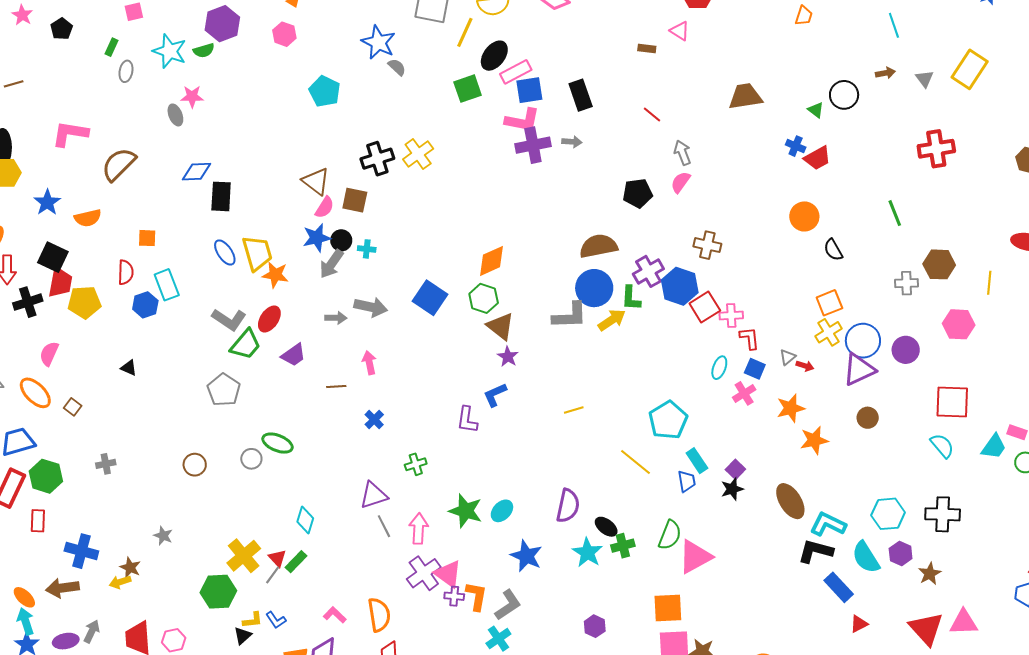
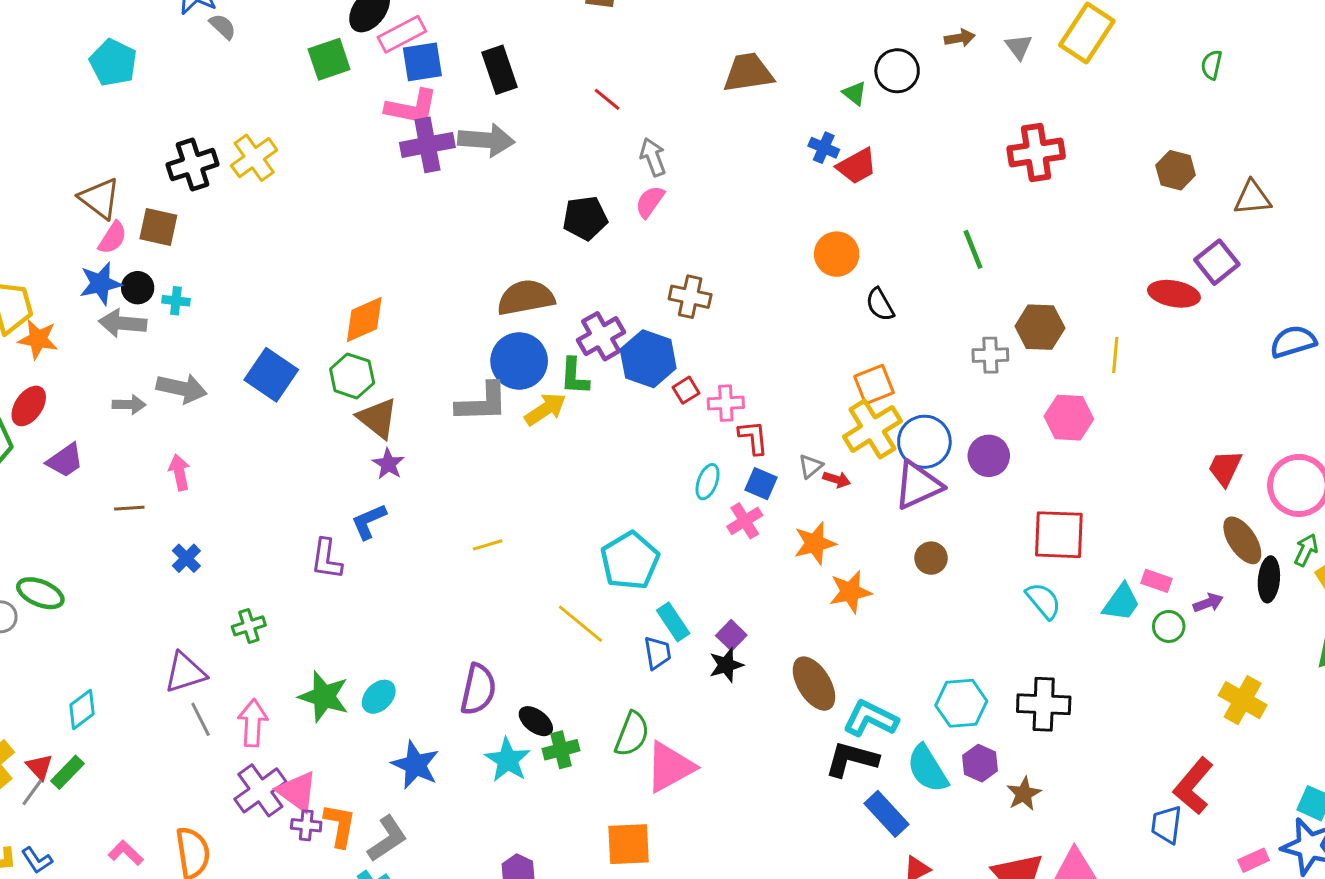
gray arrow: (572, 142) -> (486, 140), size x1.8
gray arrow: (331, 264) -> (123, 323), turned 60
red square: (705, 307) -> (686, 390), size x0.6
yellow cross: (829, 332) -> (872, 429), size x1.4
cyan diamond: (305, 520) -> (82, 709), turned 36

